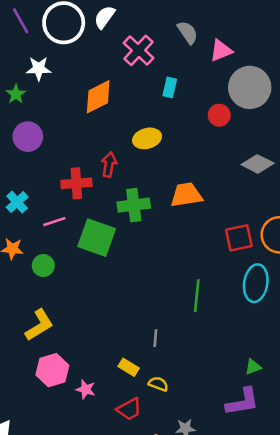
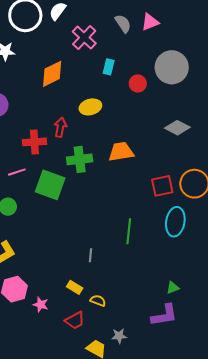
pink triangle: (221, 51) -> (150, 22), moved
red circle: (219, 115) -> (138, 83), moved
gray line: (155, 338) -> (90, 255), moved

